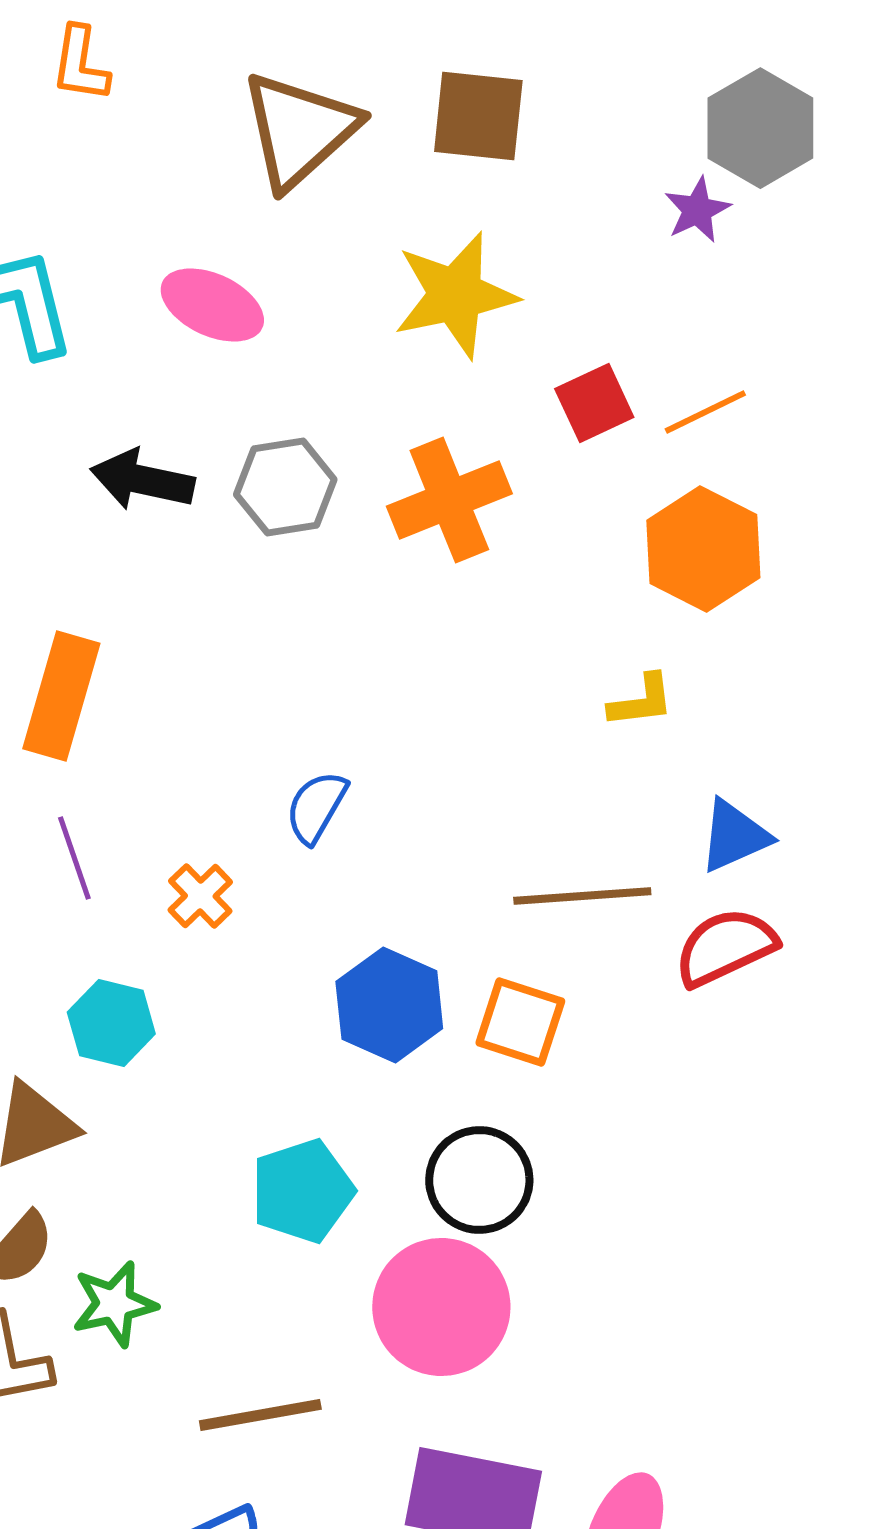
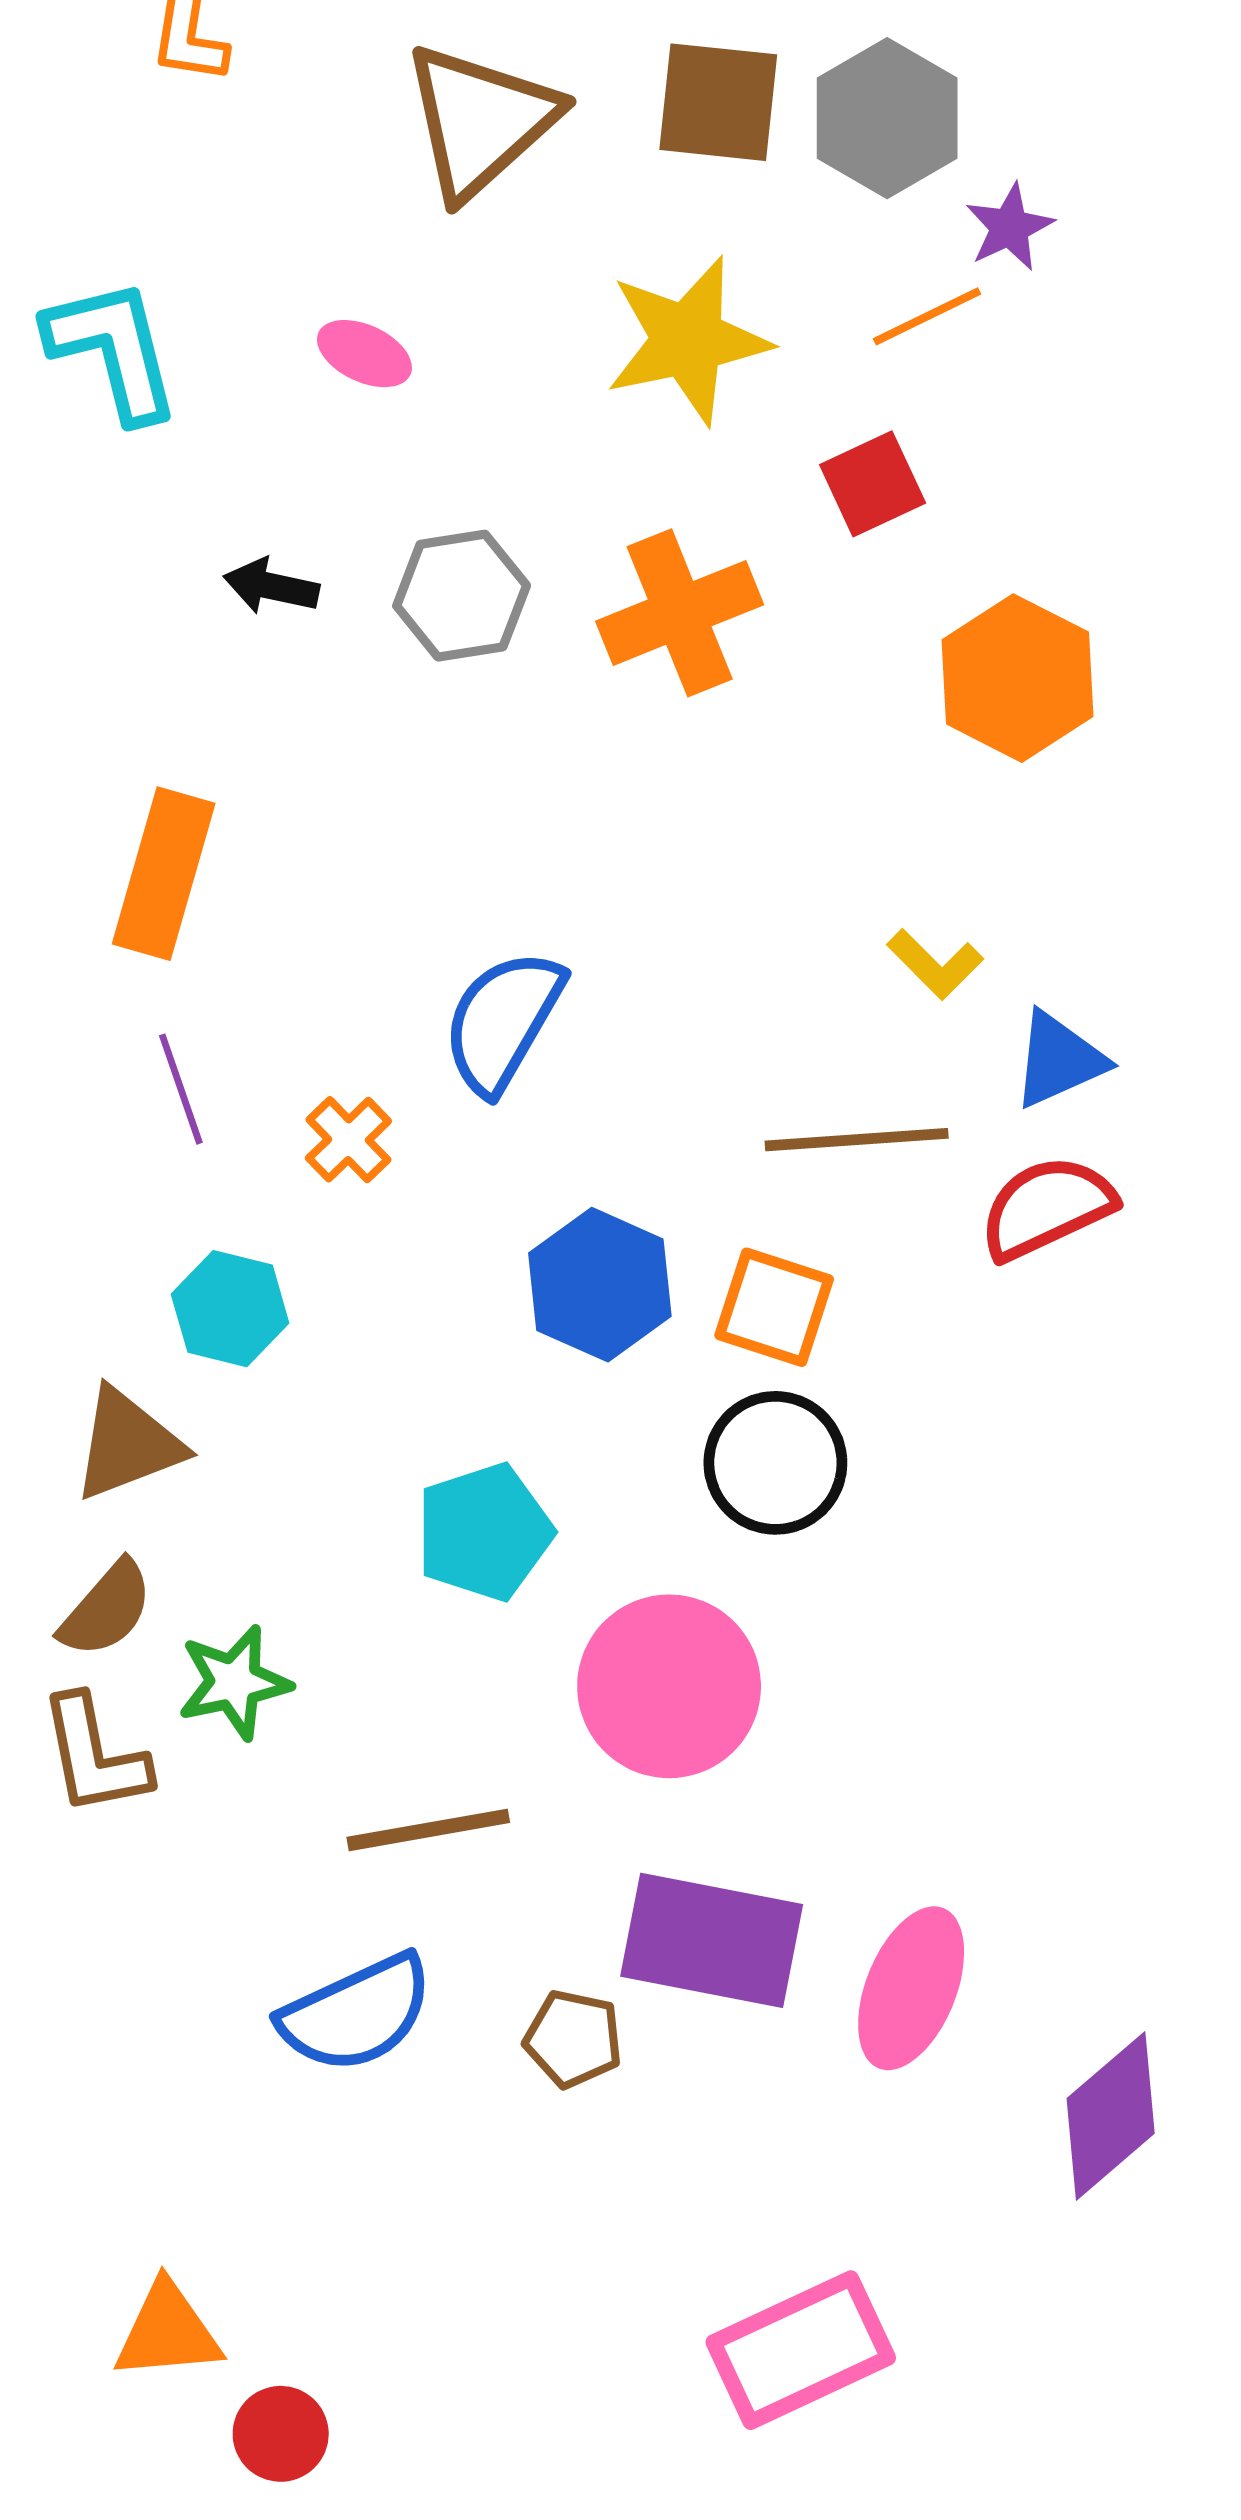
gray hexagon: (760, 128) -> (887, 118), moved
pink ellipse: (212, 305) -> (364, 354), size x0.7
orange line: (705, 412) -> (927, 316), moved
black arrow: (142, 480) -> (271, 586), size x0.7
yellow L-shape: (641, 701) -> (935, 964), moved, turned 52
blue semicircle: (316, 807) -> (503, 1021), size x1.5
black circle: (479, 1180) -> (775, 1463), moved

